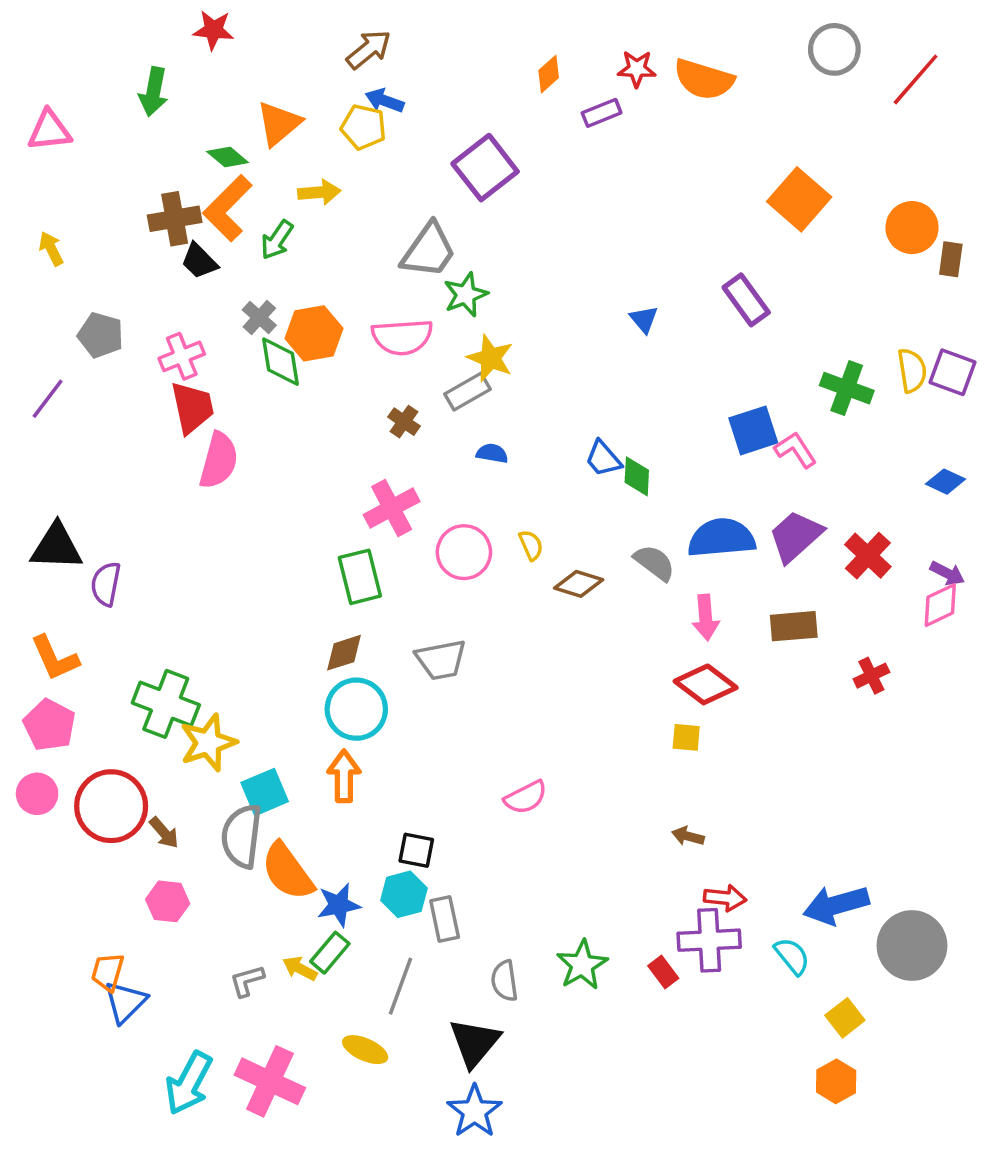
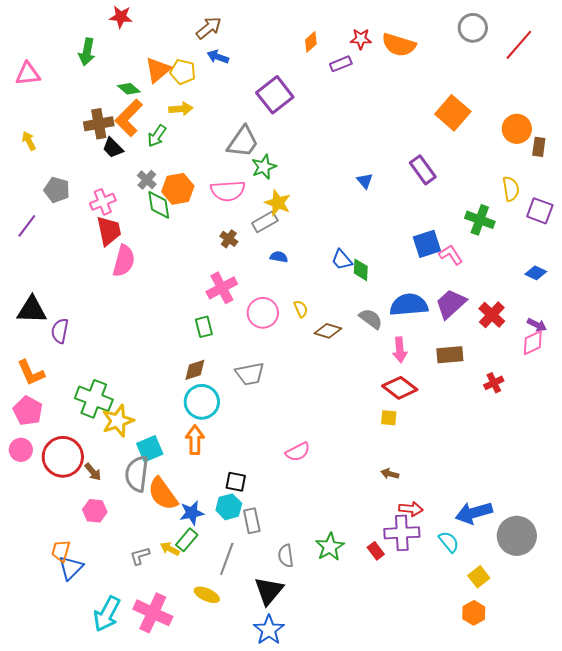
yellow pentagon: (363, 127) -> (183, 72), moved
yellow semicircle: (912, 370) -> (511, 189), moved
green rectangle: (360, 577) -> (204, 327), size x0.7

